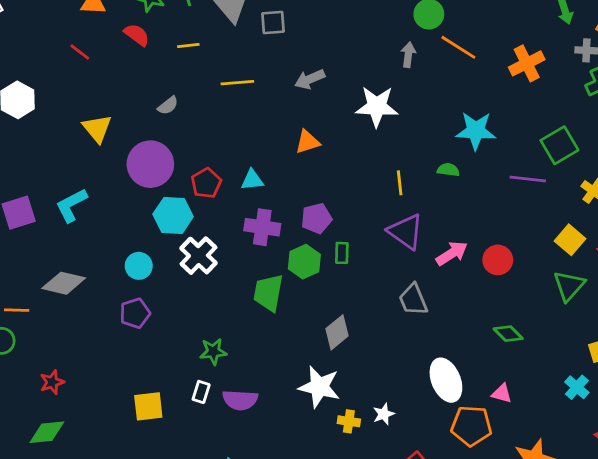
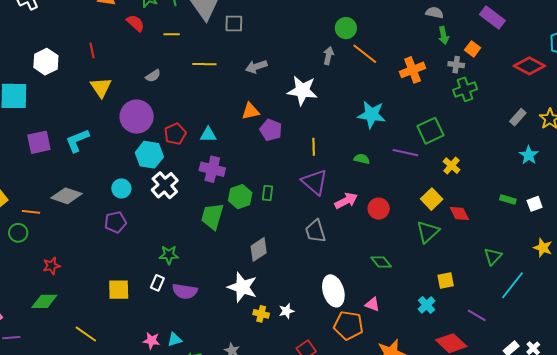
red line: (80, 52) -> (92, 50), moved, turned 35
green semicircle: (448, 170) -> (362, 159), moved
purple pentagon: (316, 218) -> (271, 130), moved, turned 30

